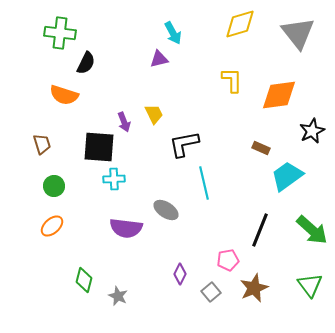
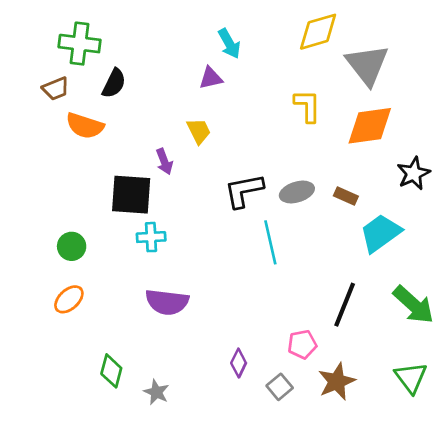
gray triangle: (298, 33) -> (367, 65), moved
yellow trapezoid: (154, 114) -> (199, 131), moved
brown trapezoid: (42, 144) -> (56, 89), moved, turned 85
gray ellipse: (166, 210) -> (297, 192), moved, turned -50

